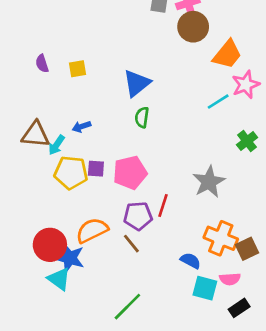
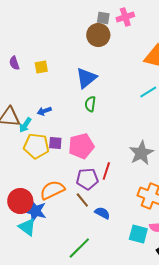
brown circle: (193, 27) -> (98, 35), moved
blue semicircle: (191, 261) -> (102, 213), moved

